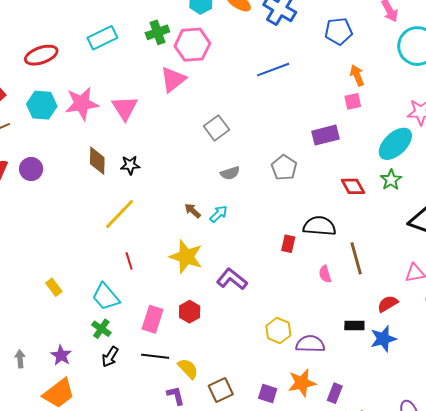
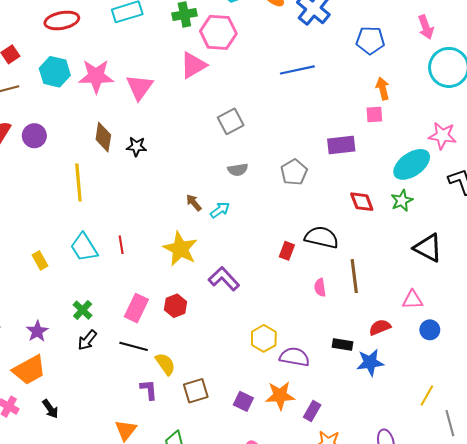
yellow line: (120, 214) -> (78, 183), moved, turned -57
cyan trapezoid: (106, 297) -> (84, 247), moved

